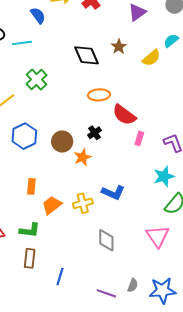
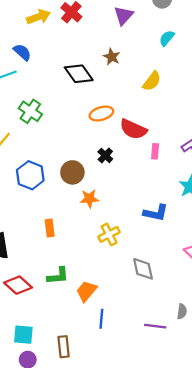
blue semicircle: (38, 15) -> (22, 52), moved
yellow semicircle: (151, 58) -> (152, 81), moved
orange star: (83, 157) -> (89, 199), moved, turned 30
blue L-shape: (113, 193) -> (156, 213), moved
orange trapezoid: (52, 205) -> (86, 291), moved
brown rectangle: (30, 258) -> (64, 347), moved

